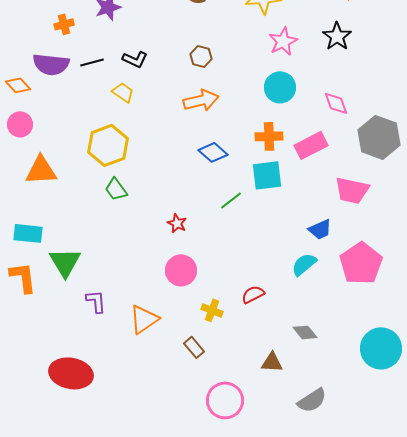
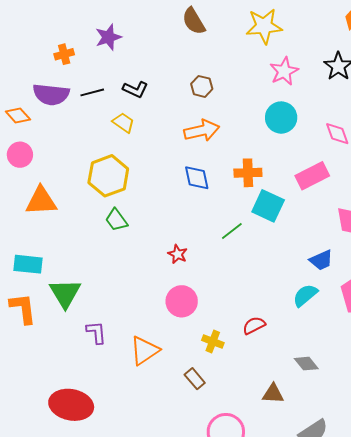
orange cross: (269, 136) -> (248, 173), moved
blue diamond: (213, 152) -> (197, 178), moved, turned 36
cyan square: (267, 175) -> (268, 206), turned 32

